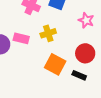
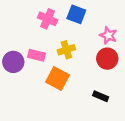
red circle: (85, 53) -> (107, 59), moved
orange square: (55, 64) -> (57, 78), moved

